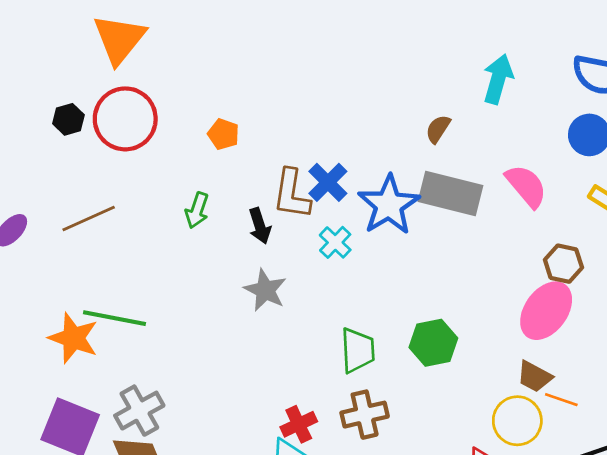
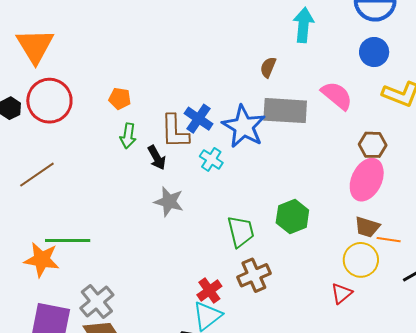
green arrow: (197, 210) -> (128, 136), moved

